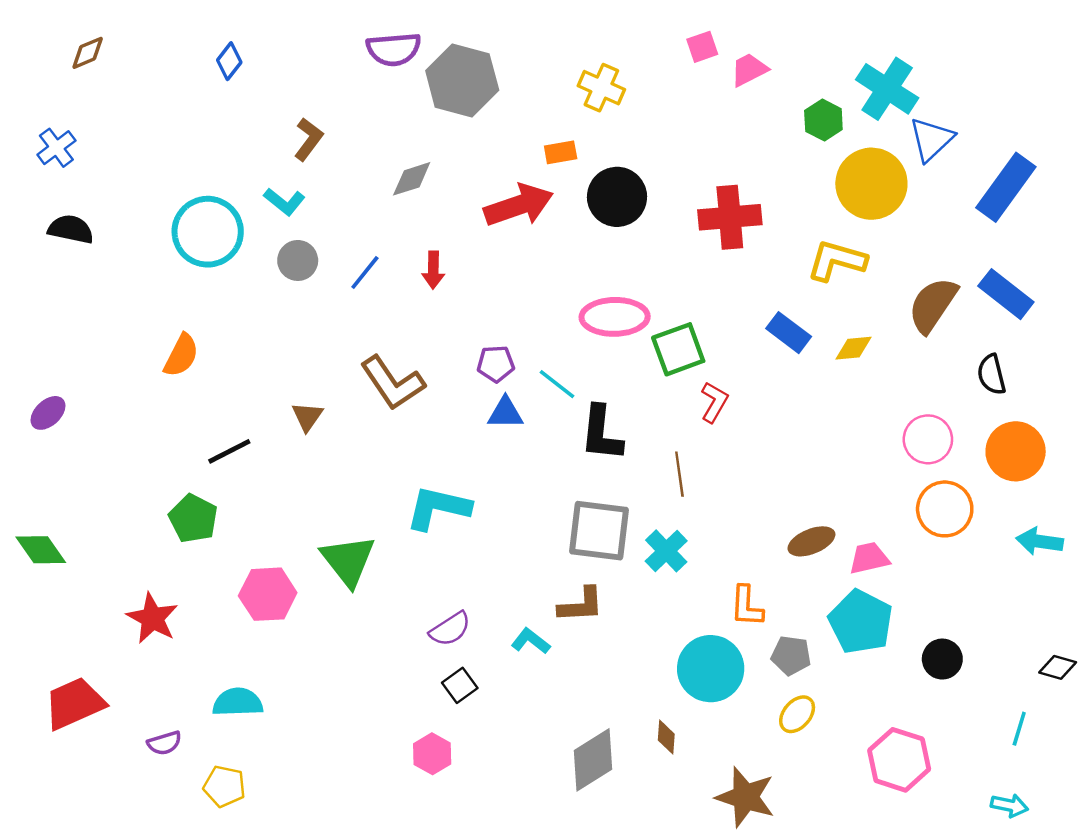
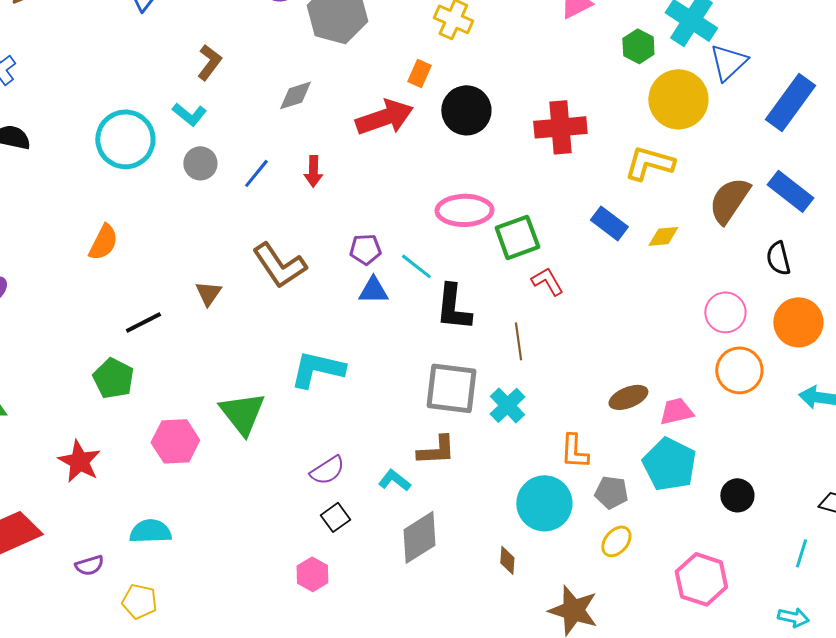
orange rectangle: (561, 152) -> (419, 73), turned -56
red L-shape: (714, 402) -> (547, 281), turned -60
gray diamond: (593, 760) -> (419, 537), moved

